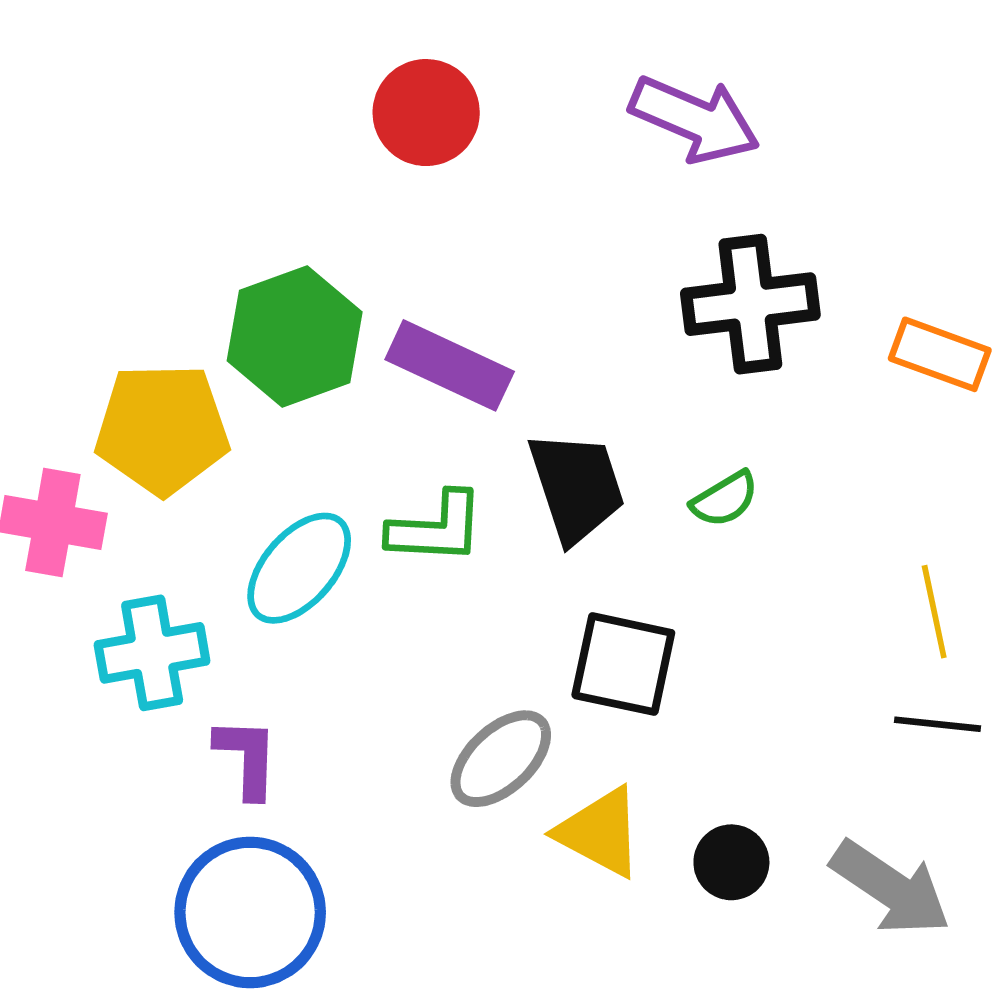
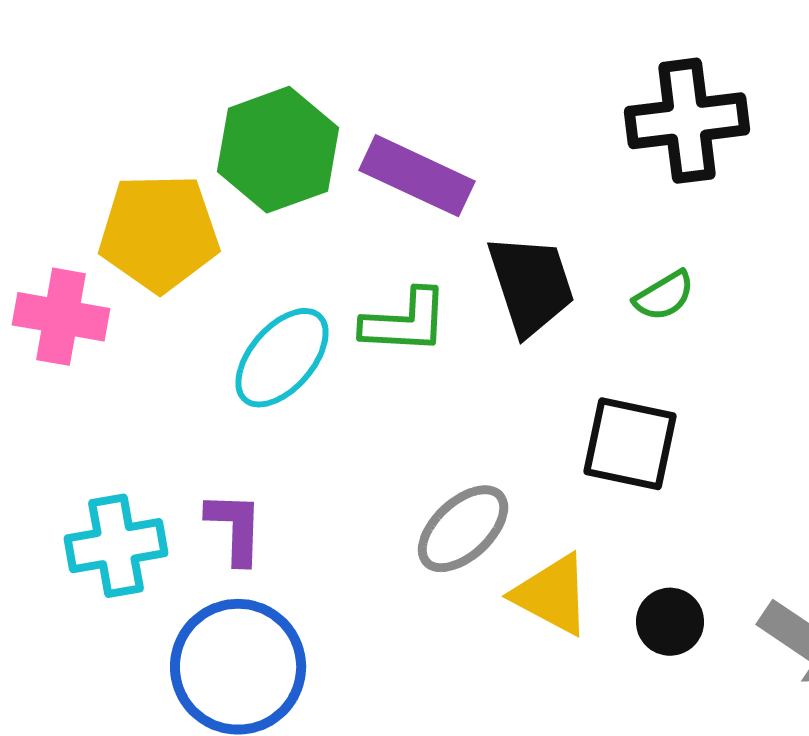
cyan cross: (152, 653) -> (116, 546), moved
black square: (623, 664) -> (630, 444), moved

